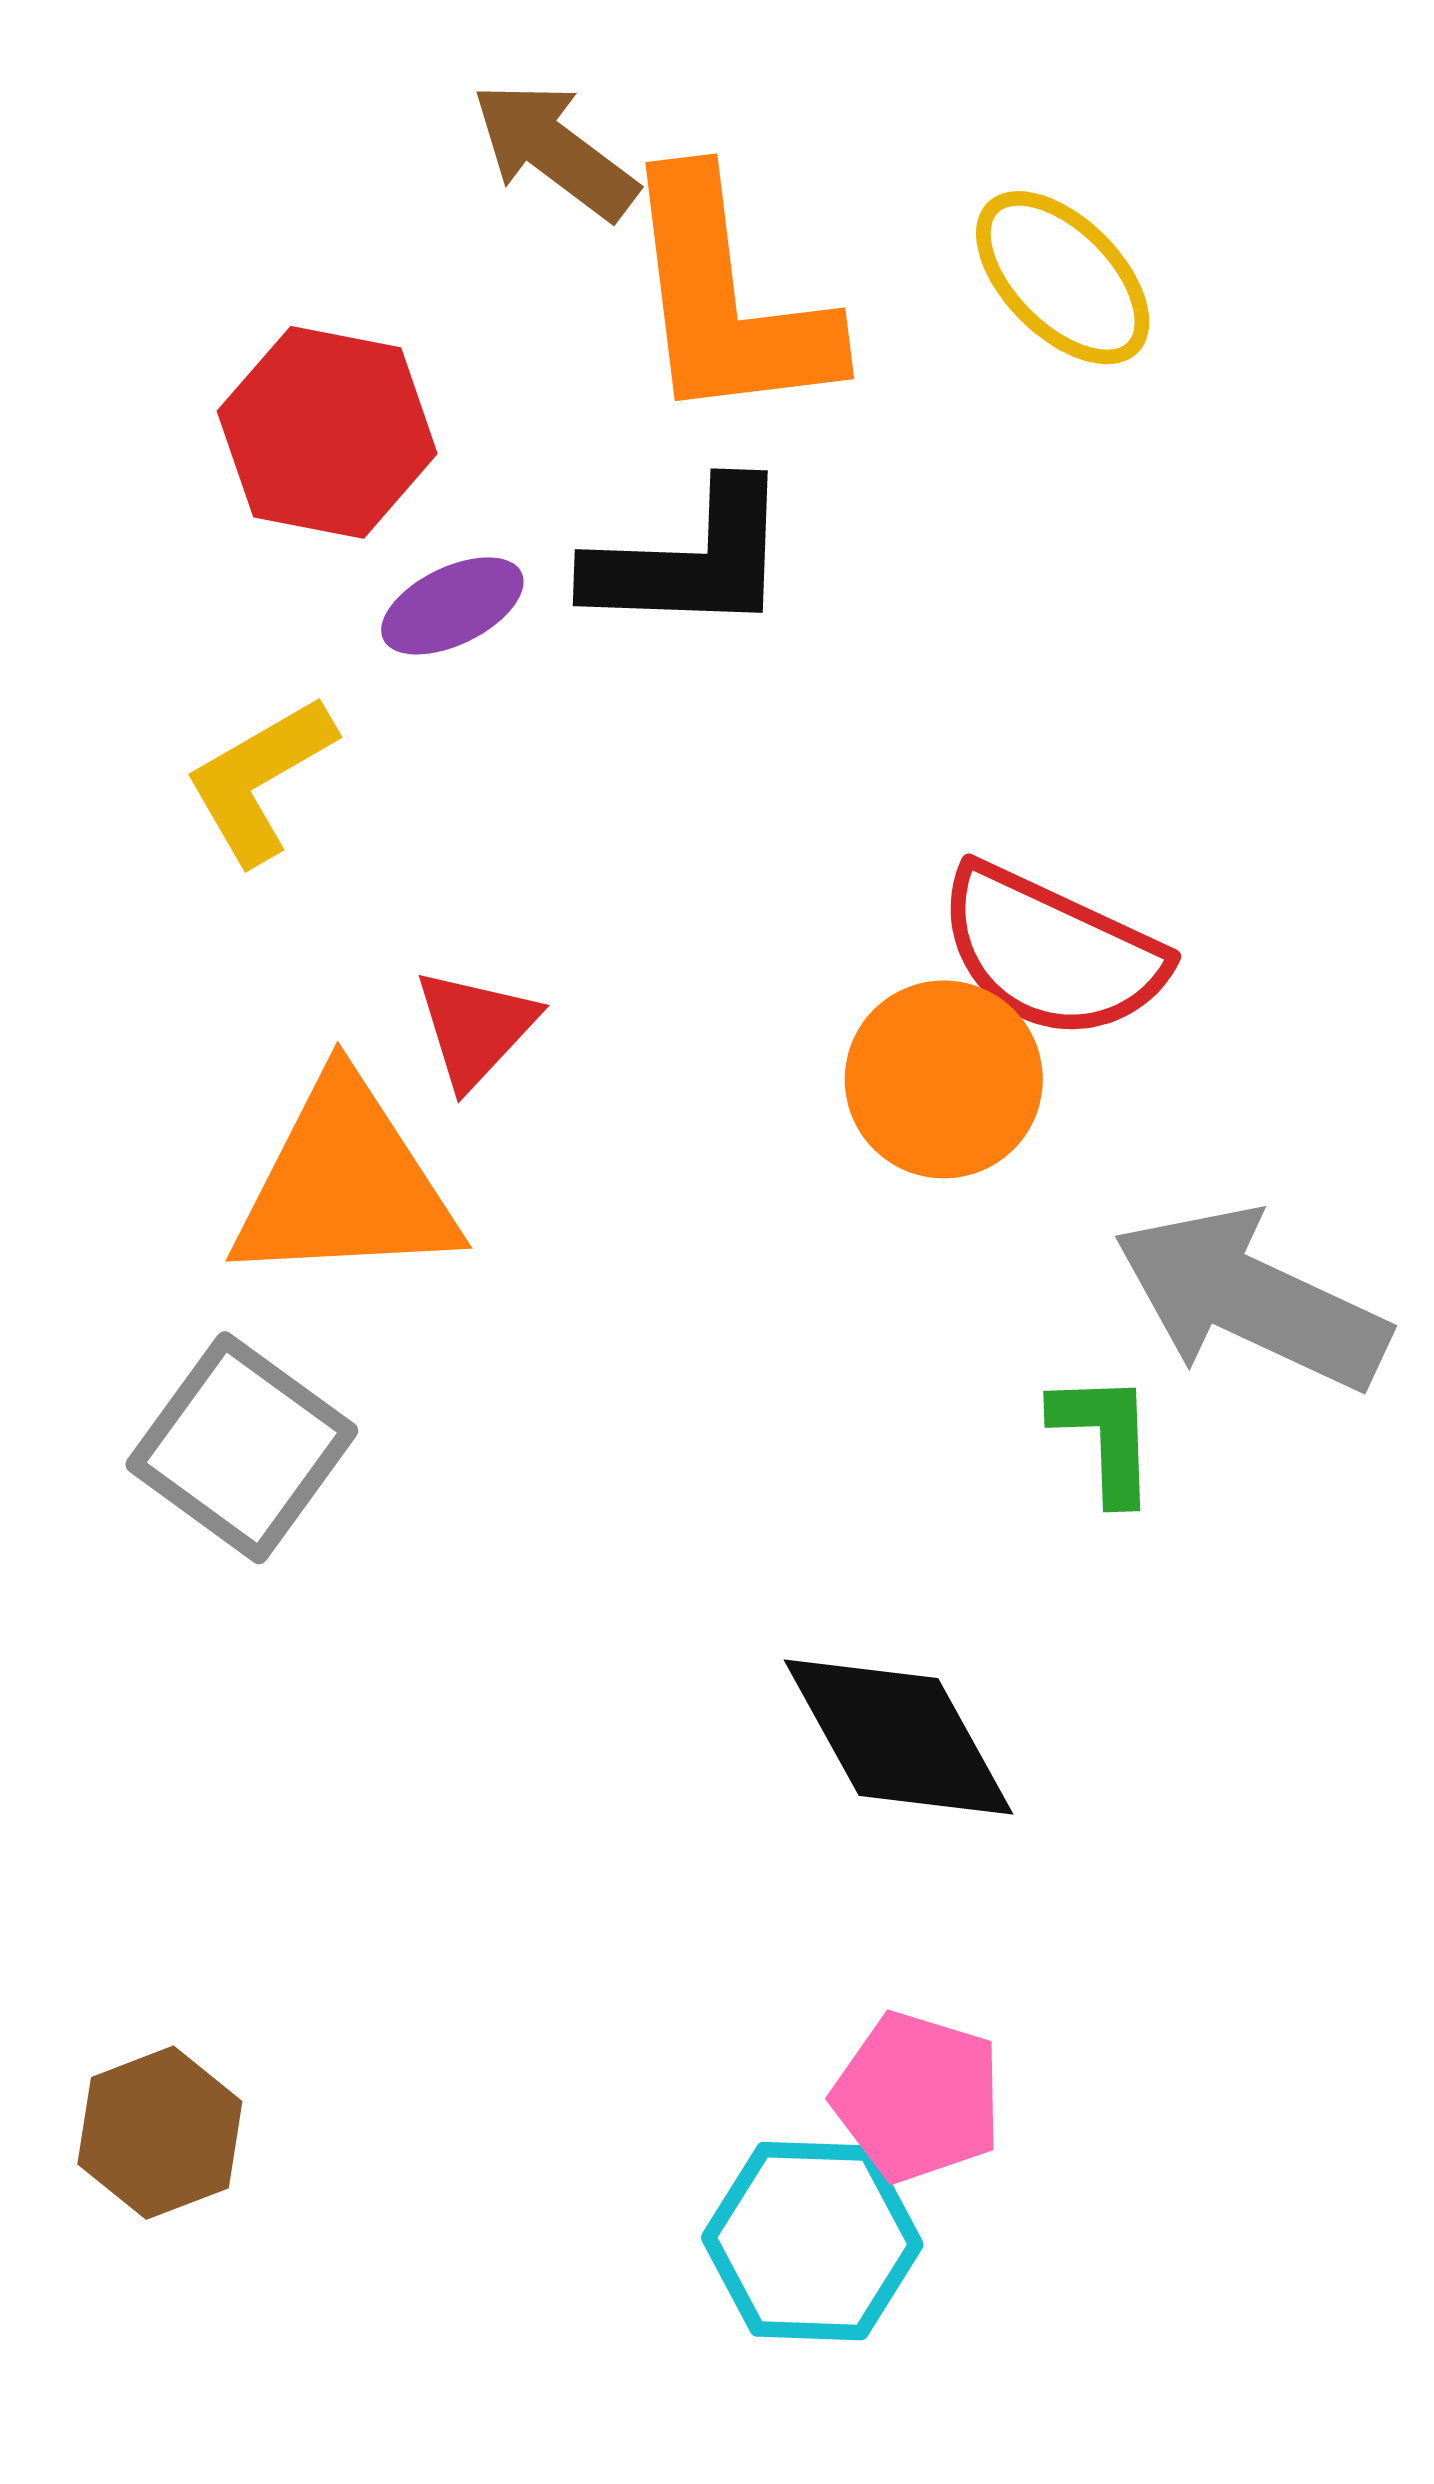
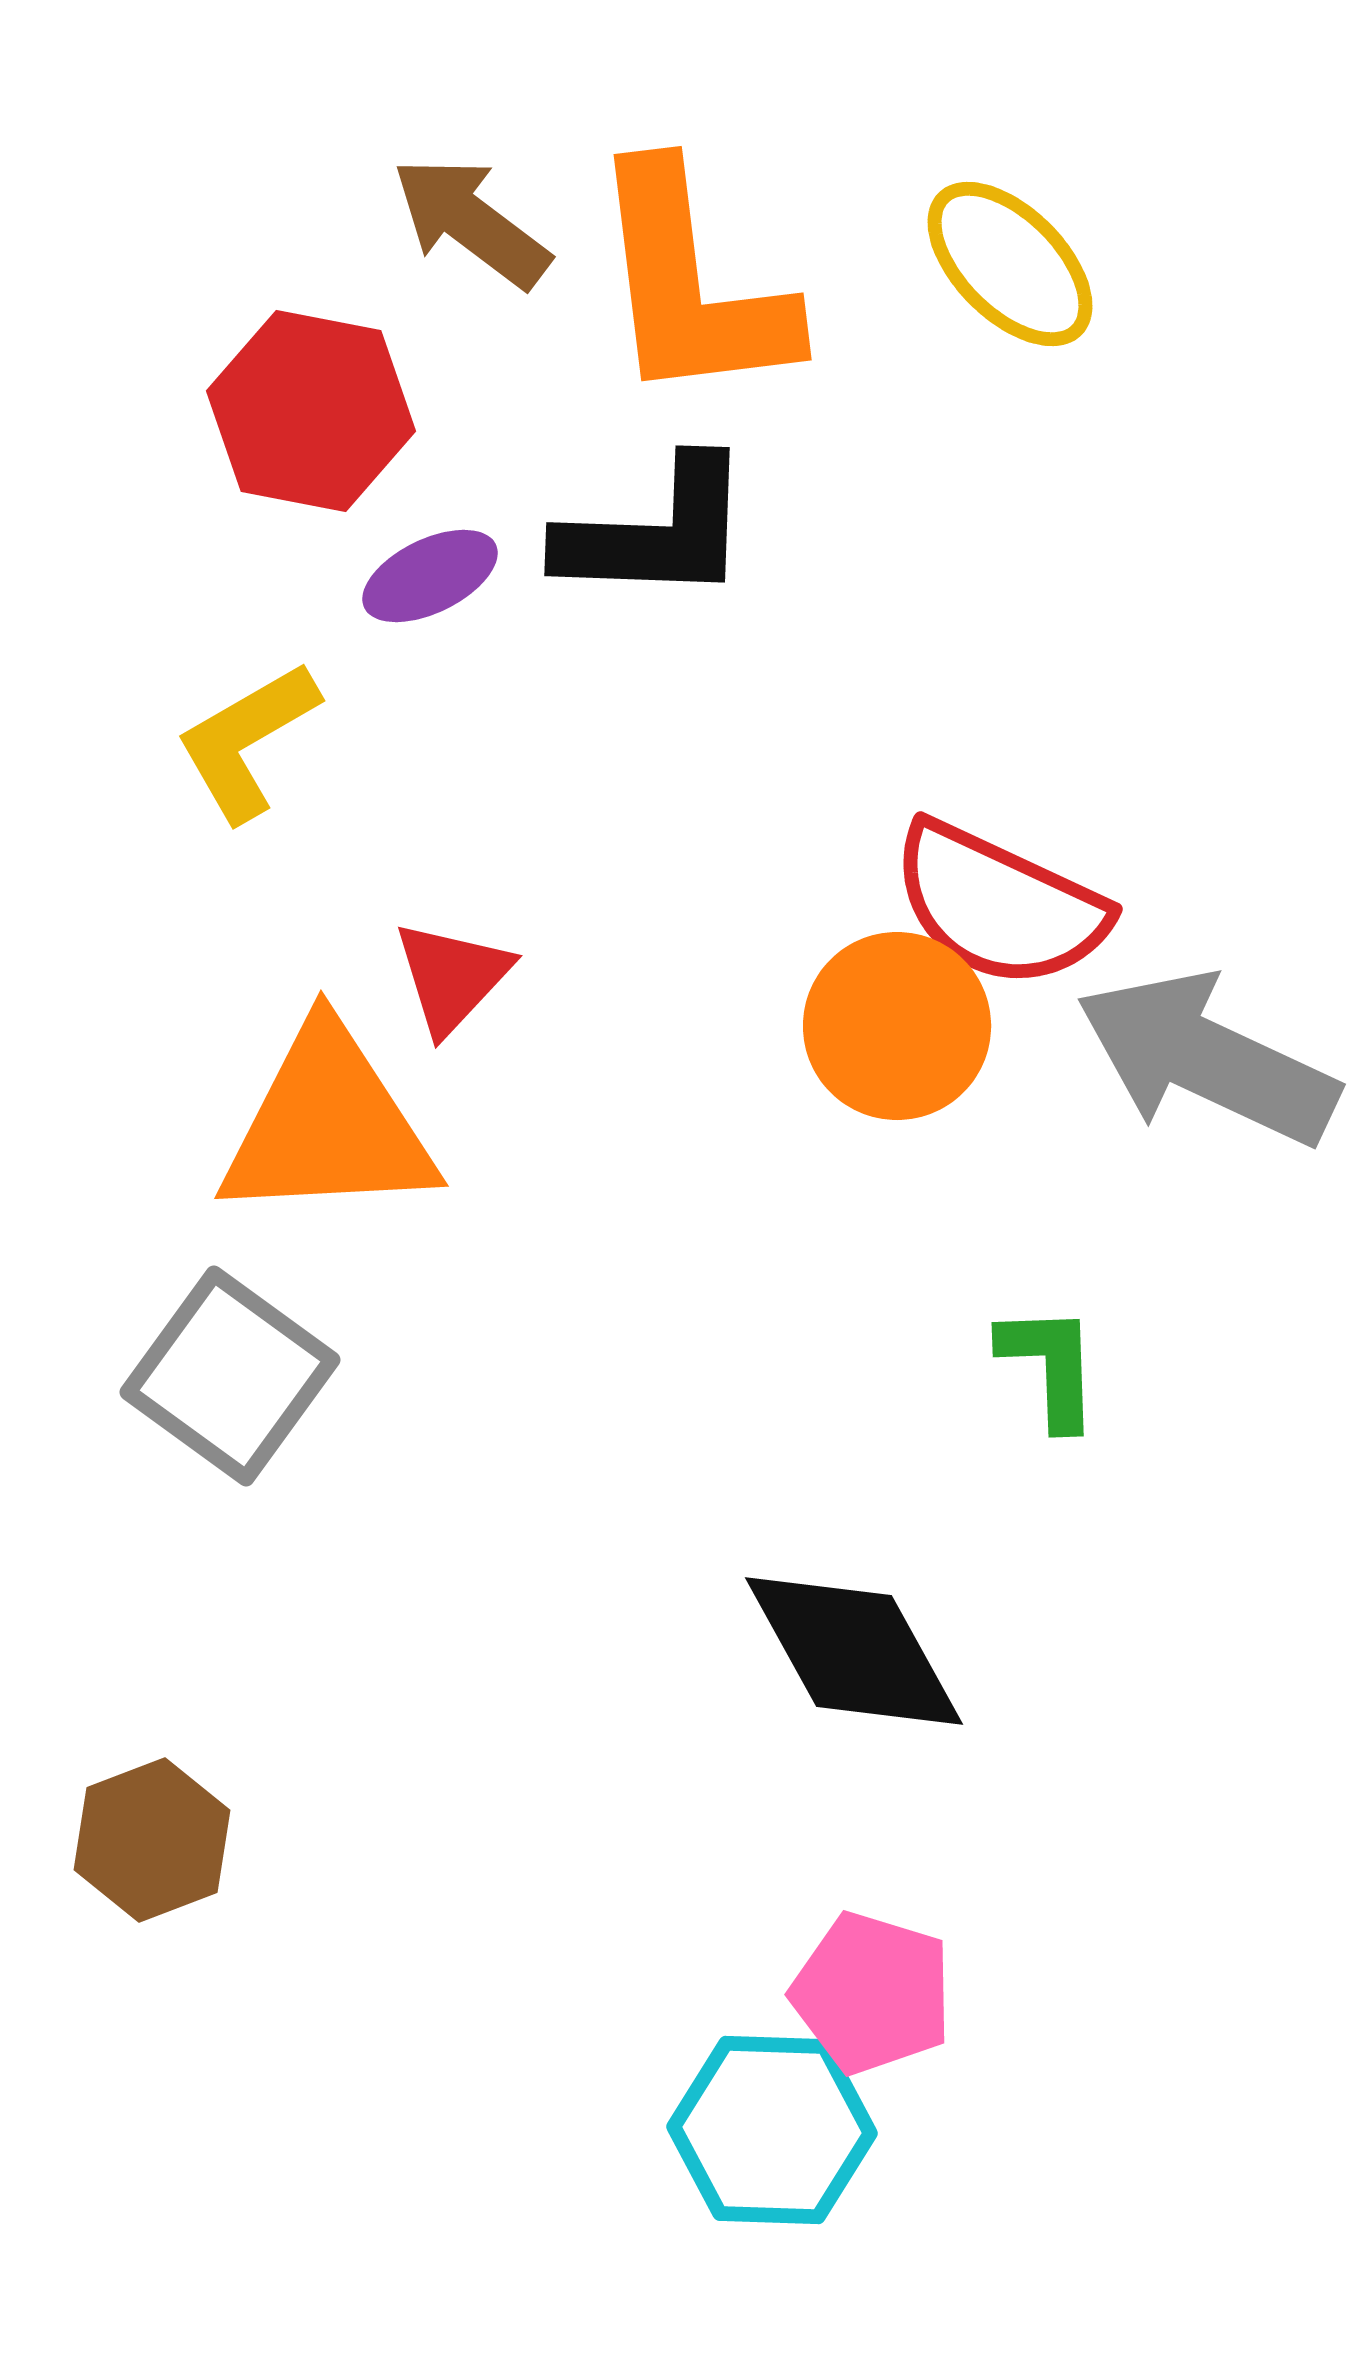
brown arrow: (554, 150) -> (471, 222), moved
gray arrow: (1251, 1299) -> (1207, 1059), moved
brown hexagon: (160, 2133) -> (152, 1840), moved

